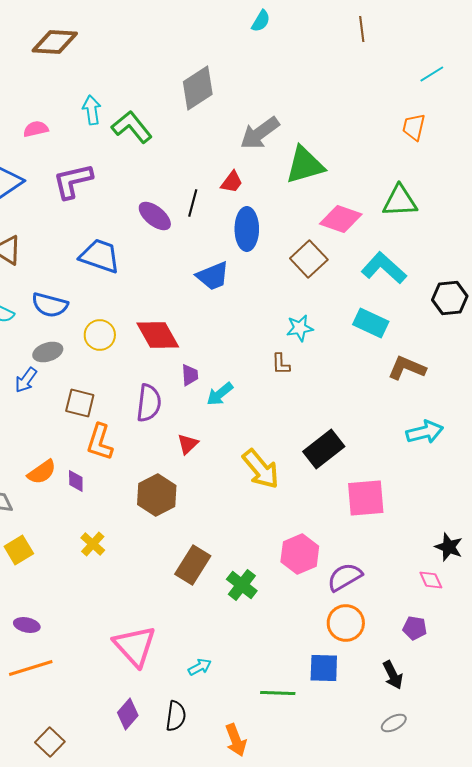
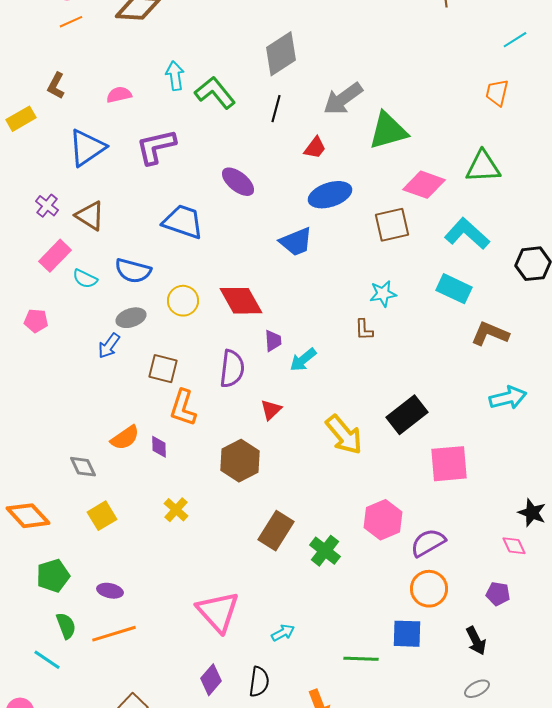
black line: (193, 203) -> (276, 109), moved
blue ellipse: (247, 229) -> (330, 195), turned 72
brown square: (309, 259) -> (392, 225), turned 30

